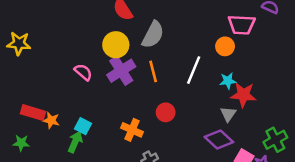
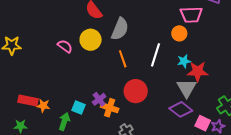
purple cross: (121, 71) -> (99, 99), moved, size x0.6
pink semicircle: (83, 72) -> (65, 46), moved
red circle: (166, 112) -> (136, 91), size x1.5
gray triangle: (228, 114) -> (187, 88), size x1.5
cyan square: (83, 126) -> (79, 108), moved

